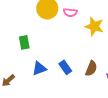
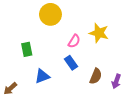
pink semicircle: (70, 12) -> (74, 41), moved, turned -64
blue rectangle: (65, 67) -> (71, 63), moved

